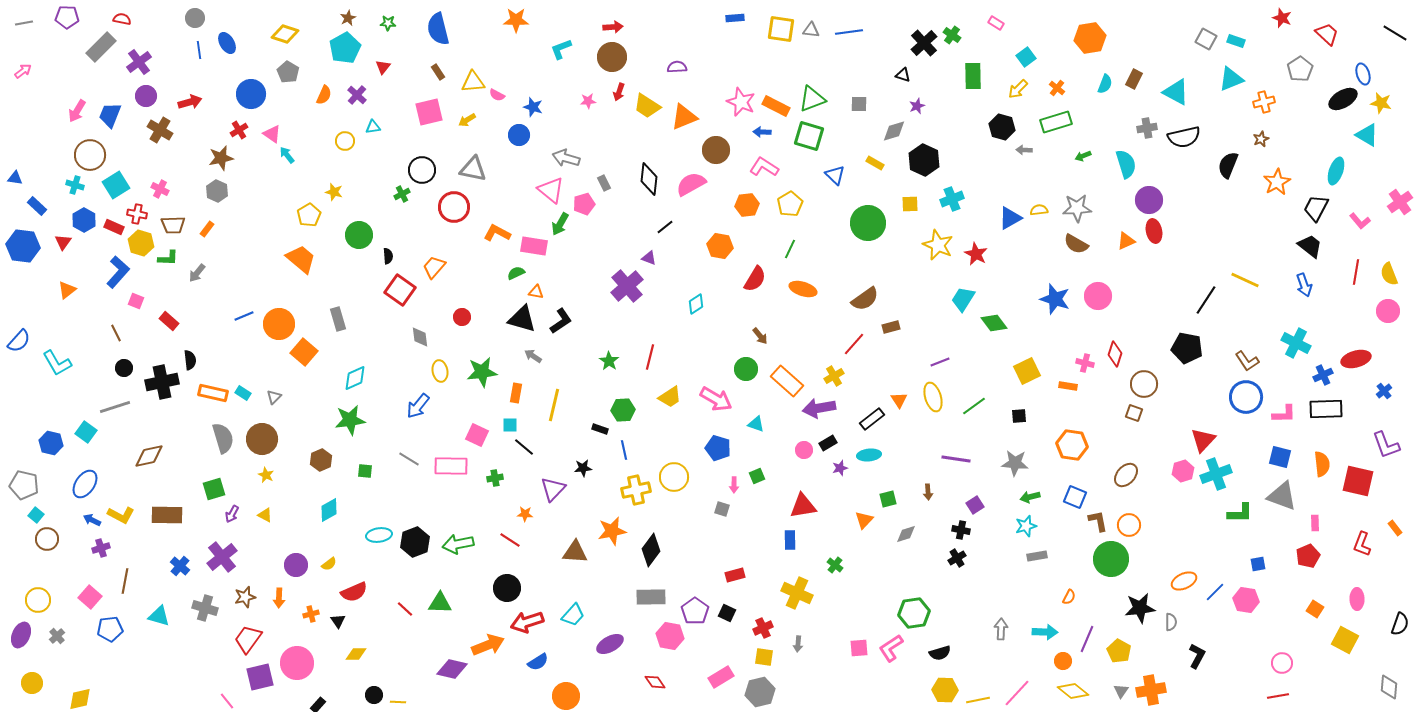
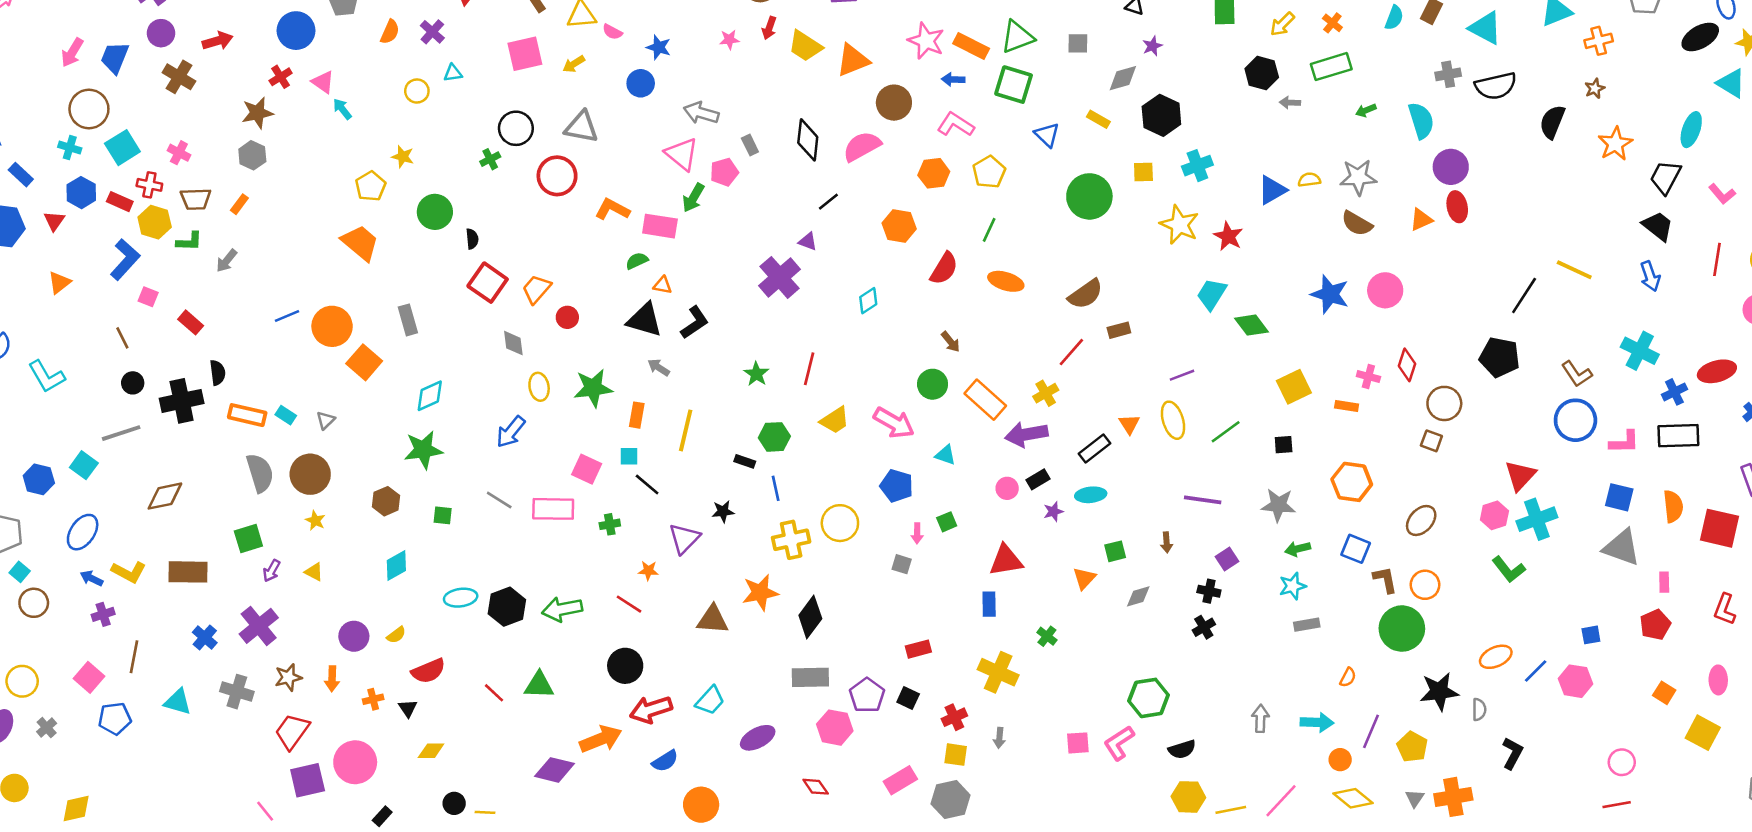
orange trapezoid: (434, 267) -> (536, 289), moved
green L-shape: (1240, 513) -> (1509, 569), moved, turned 52

